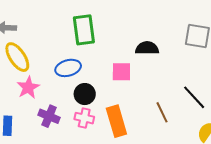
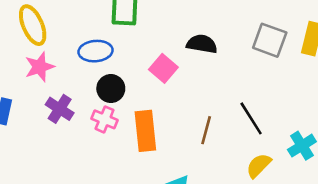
pink square: (121, 72) -> (163, 68), turned 30
brown line: (162, 112) -> (206, 130), turned 30

